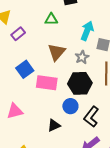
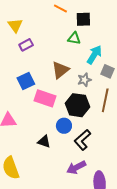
green triangle: (51, 19) -> (74, 38), moved
black triangle: (54, 125) -> (44, 142), turned 32

